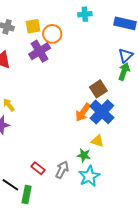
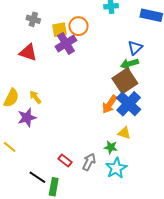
yellow square: (33, 26) -> (60, 30), moved
blue triangle: (126, 55) -> (135, 48), moved
green arrow: (124, 71) -> (130, 64), moved, turned -126
brown square: (98, 89) -> (125, 81), size x1.4

